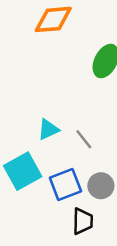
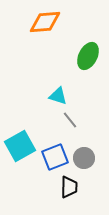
cyan triangle: (48, 129) -> (58, 96), moved, turned 42

